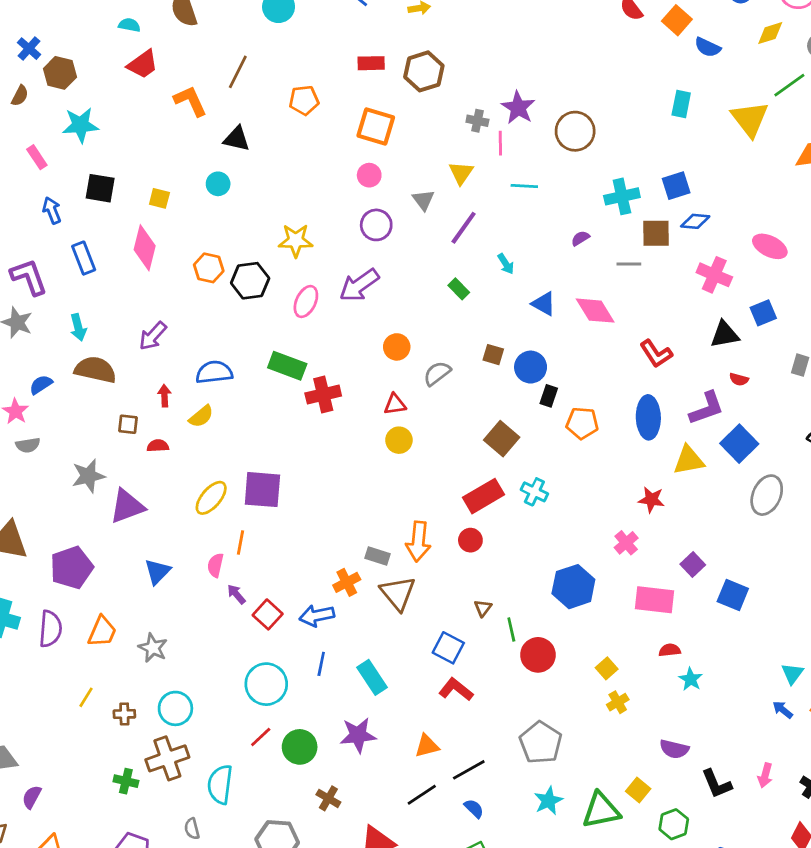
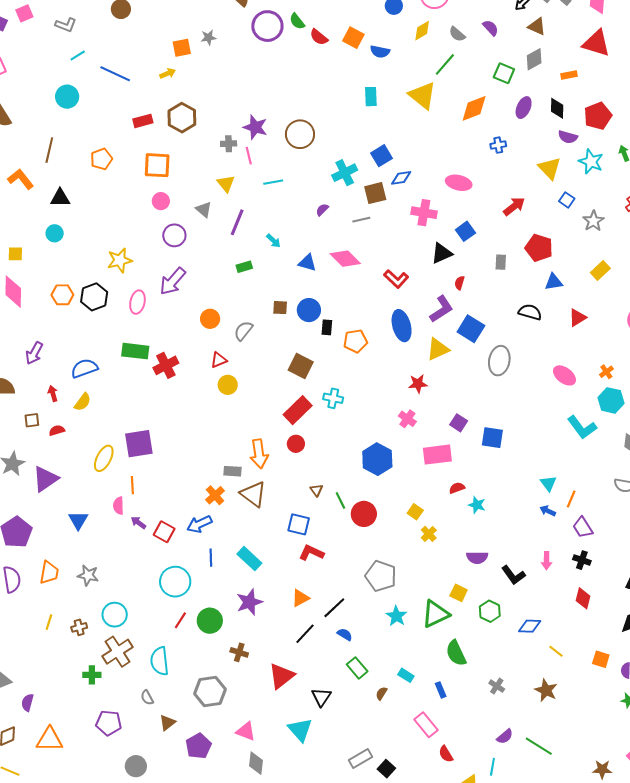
green rectangle: (459, 289) -> (244, 267), turned -49
red semicircle: (739, 379) -> (460, 283), turned 104

